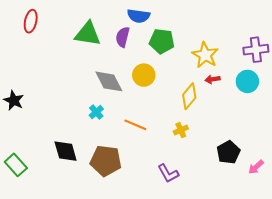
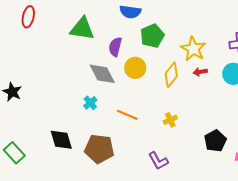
purple semicircle: (123, 37) -> (115, 47), moved
green pentagon: (162, 41) -> (152, 36), turned -30
yellow diamond: (189, 96) -> (171, 75), moved

